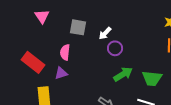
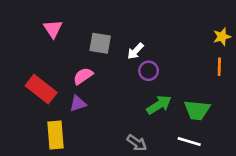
pink semicircle: (65, 52) -> (83, 76), turned 49

